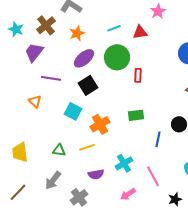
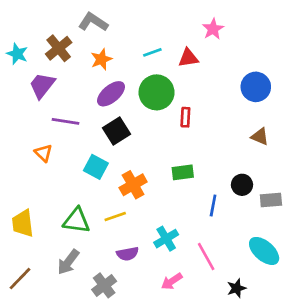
green triangle: (59, 150) -> (77, 221), size x1.5

